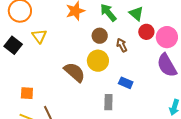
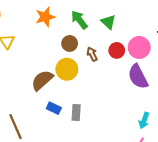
red circle: (146, 32) -> (117, 50), moved
brown semicircle: (75, 72) -> (42, 80), turned -85
blue rectangle: (126, 83) -> (54, 108), moved

